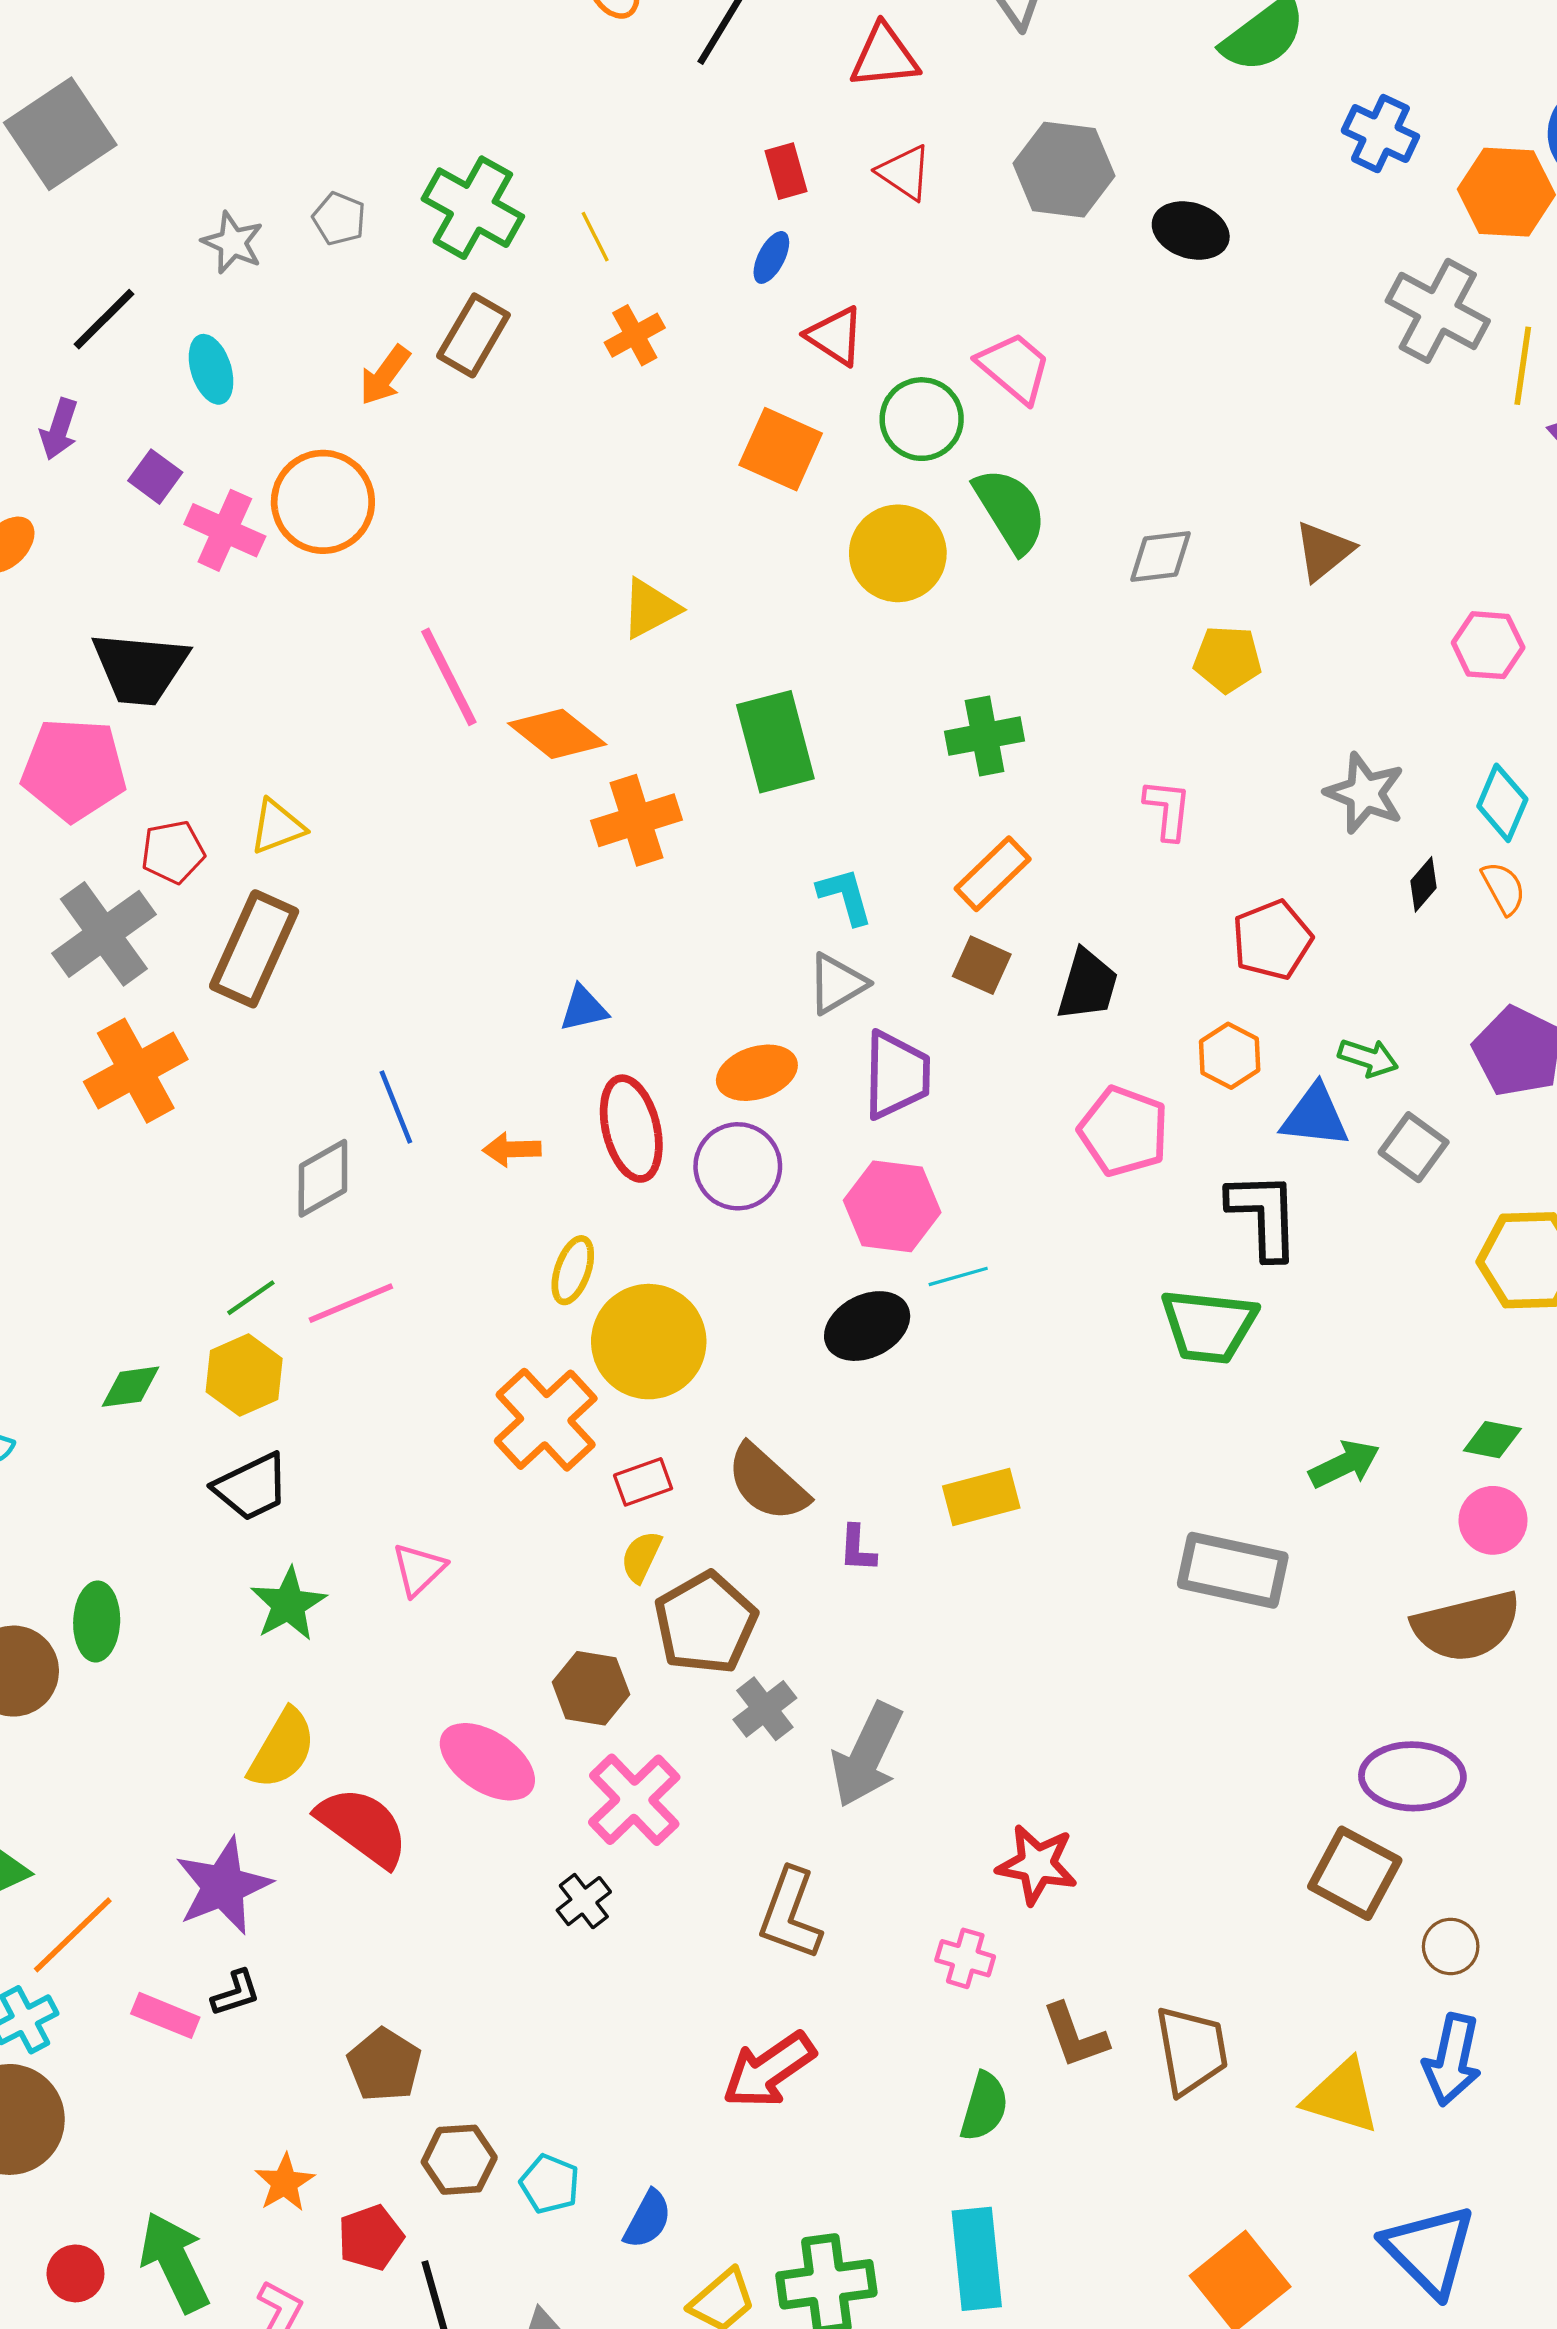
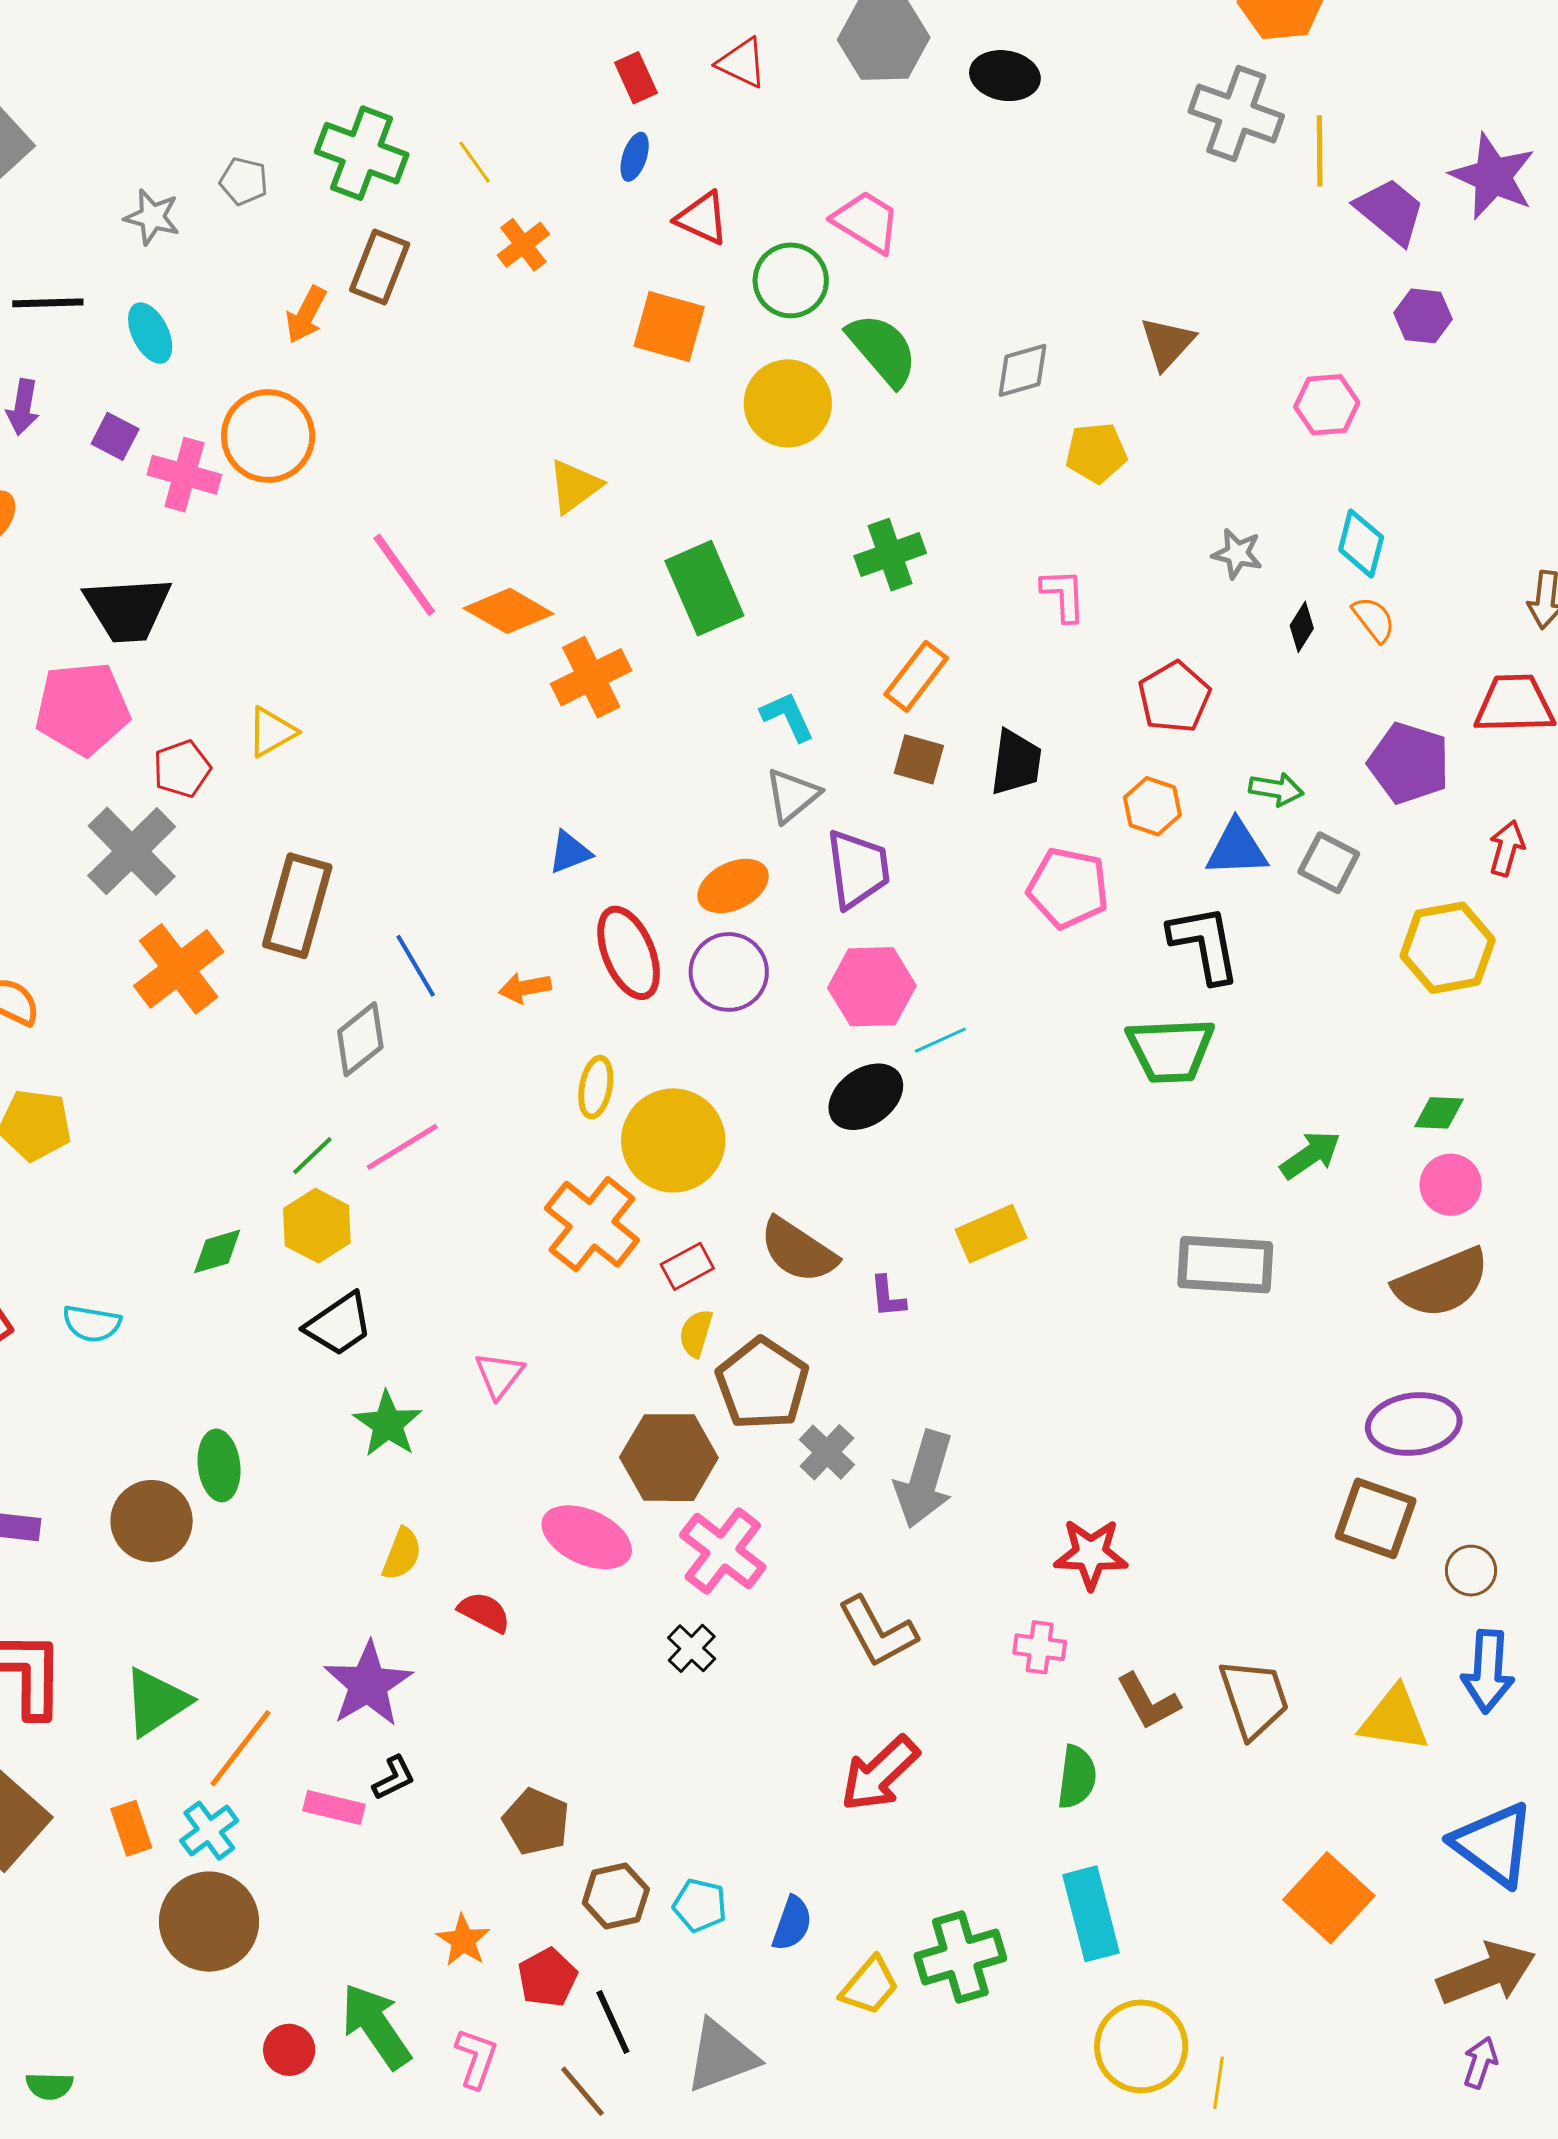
black line: (104, 319) -> (48, 303), turned 52
gray star: (1365, 793) -> (1237, 554), size x0.7
brown rectangle: (254, 949) -> (297, 906), moved
brown hexagon: (591, 1688) -> (669, 1458), size x1.4
yellow semicircle: (282, 1749) -> (402, 1554), size x0.7
red semicircle: (363, 1827) -> (484, 1612), size x0.6
brown L-shape: (790, 1914) -> (878, 1632), turned -40

